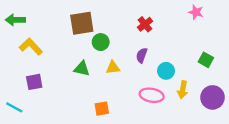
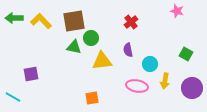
yellow L-shape: (31, 46) -> (41, 21), moved
purple semicircle: (142, 55) -> (128, 50), turned -32
yellow triangle: (113, 68) -> (102, 61), size x1.5
green triangle: (82, 69) -> (74, 47), moved

